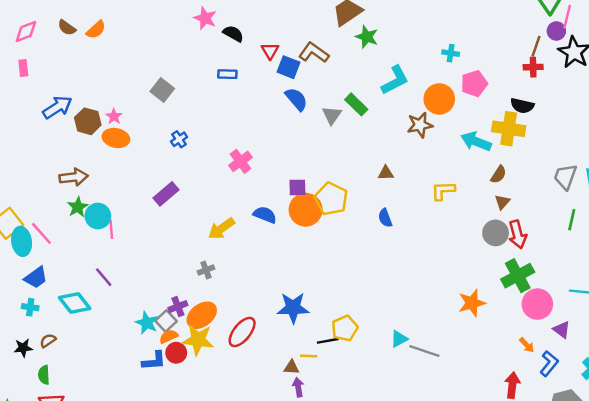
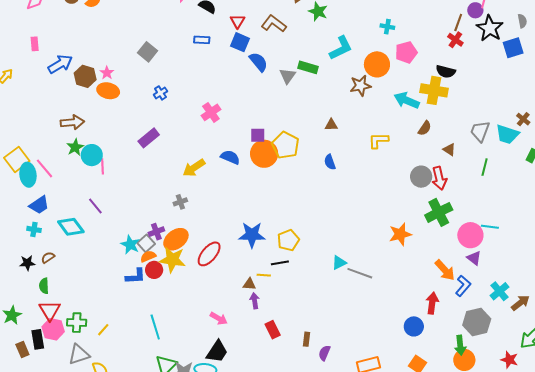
blue square: (288, 67) -> (240, 42), moved
red cross: (533, 67) -> (455, 40), turned 35
pink rectangle: (23, 68) -> (35, 44), moved
green rectangle: (356, 104) -> (308, 67), turned -30
brown triangle: (502, 202) -> (449, 149), moved, turned -40
pink circle: (537, 304) -> (470, 235), moved
yellow pentagon: (345, 328) -> (288, 240), moved
orange arrow: (527, 345) -> (445, 270), size x1.6

